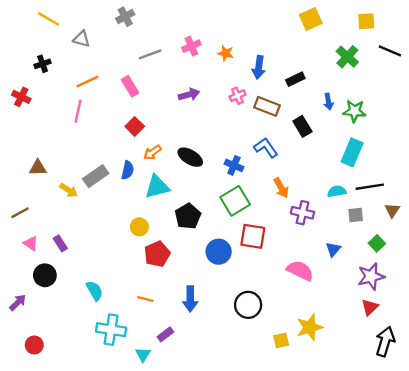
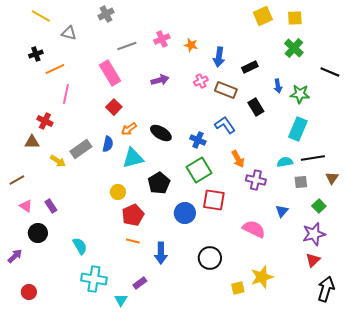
yellow square: (366, 21) -> (295, 18), moved
black line: (390, 51) -> (330, 72), moved
orange line: (87, 82) -> (55, 69), moved
pink rectangle: (130, 86) -> (110, 73), size x1.4
red cross: (21, 97) -> (45, 121), moved
orange line: (145, 299) -> (133, 241), moved

